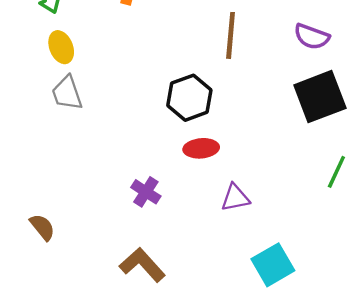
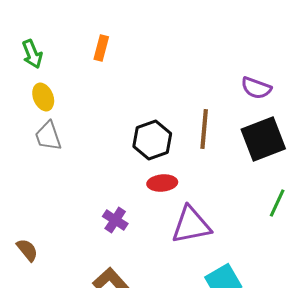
brown line: (231, 35) -> (204, 129), moved
purple triangle: (235, 198) -> (191, 225), size x1.6

